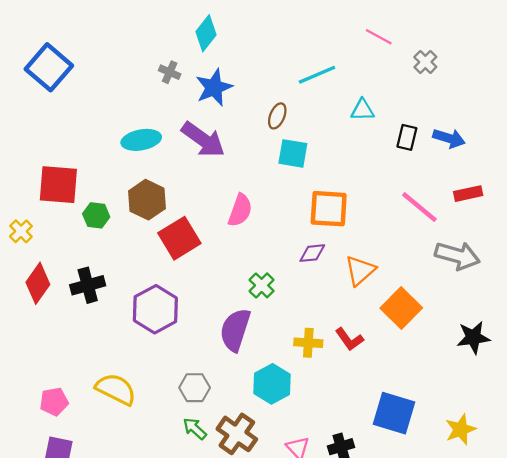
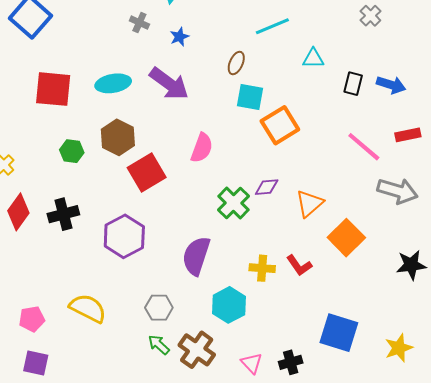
blue star: (214, 87) -> (179, 37), size x0.6
red square: (58, 185) -> (53, 89), moved
orange square: (329, 209) -> (280, 125), moved, turned -36
green cross: (262, 285) -> (233, 203), moved, size x1.4

